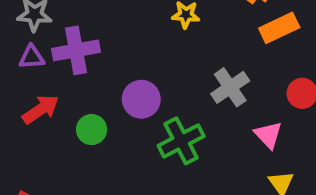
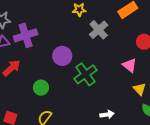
gray cross: (230, 87) -> (99, 30), moved
green circle: (92, 130) -> (41, 88), moved

